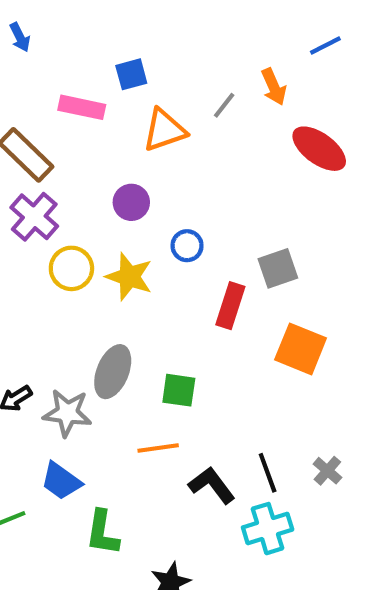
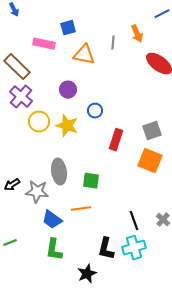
gray line: (224, 105) -> (113, 43), turned -32
orange triangle: (164, 130) -> (84, 55), turned 30
gray square: (278, 268) -> (152, 131), moved
gray ellipse: (113, 372) -> (59, 172), turned -30
blue trapezoid: (61, 481) -> (52, 220), moved
black L-shape: (212, 485) -> (106, 249), moved, turned -130

